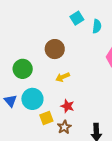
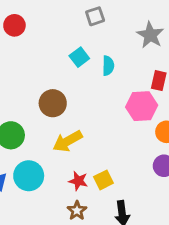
yellow arrow: (63, 77) -> (68, 141), size x1.5
yellow square: (46, 118) -> (104, 180), moved

